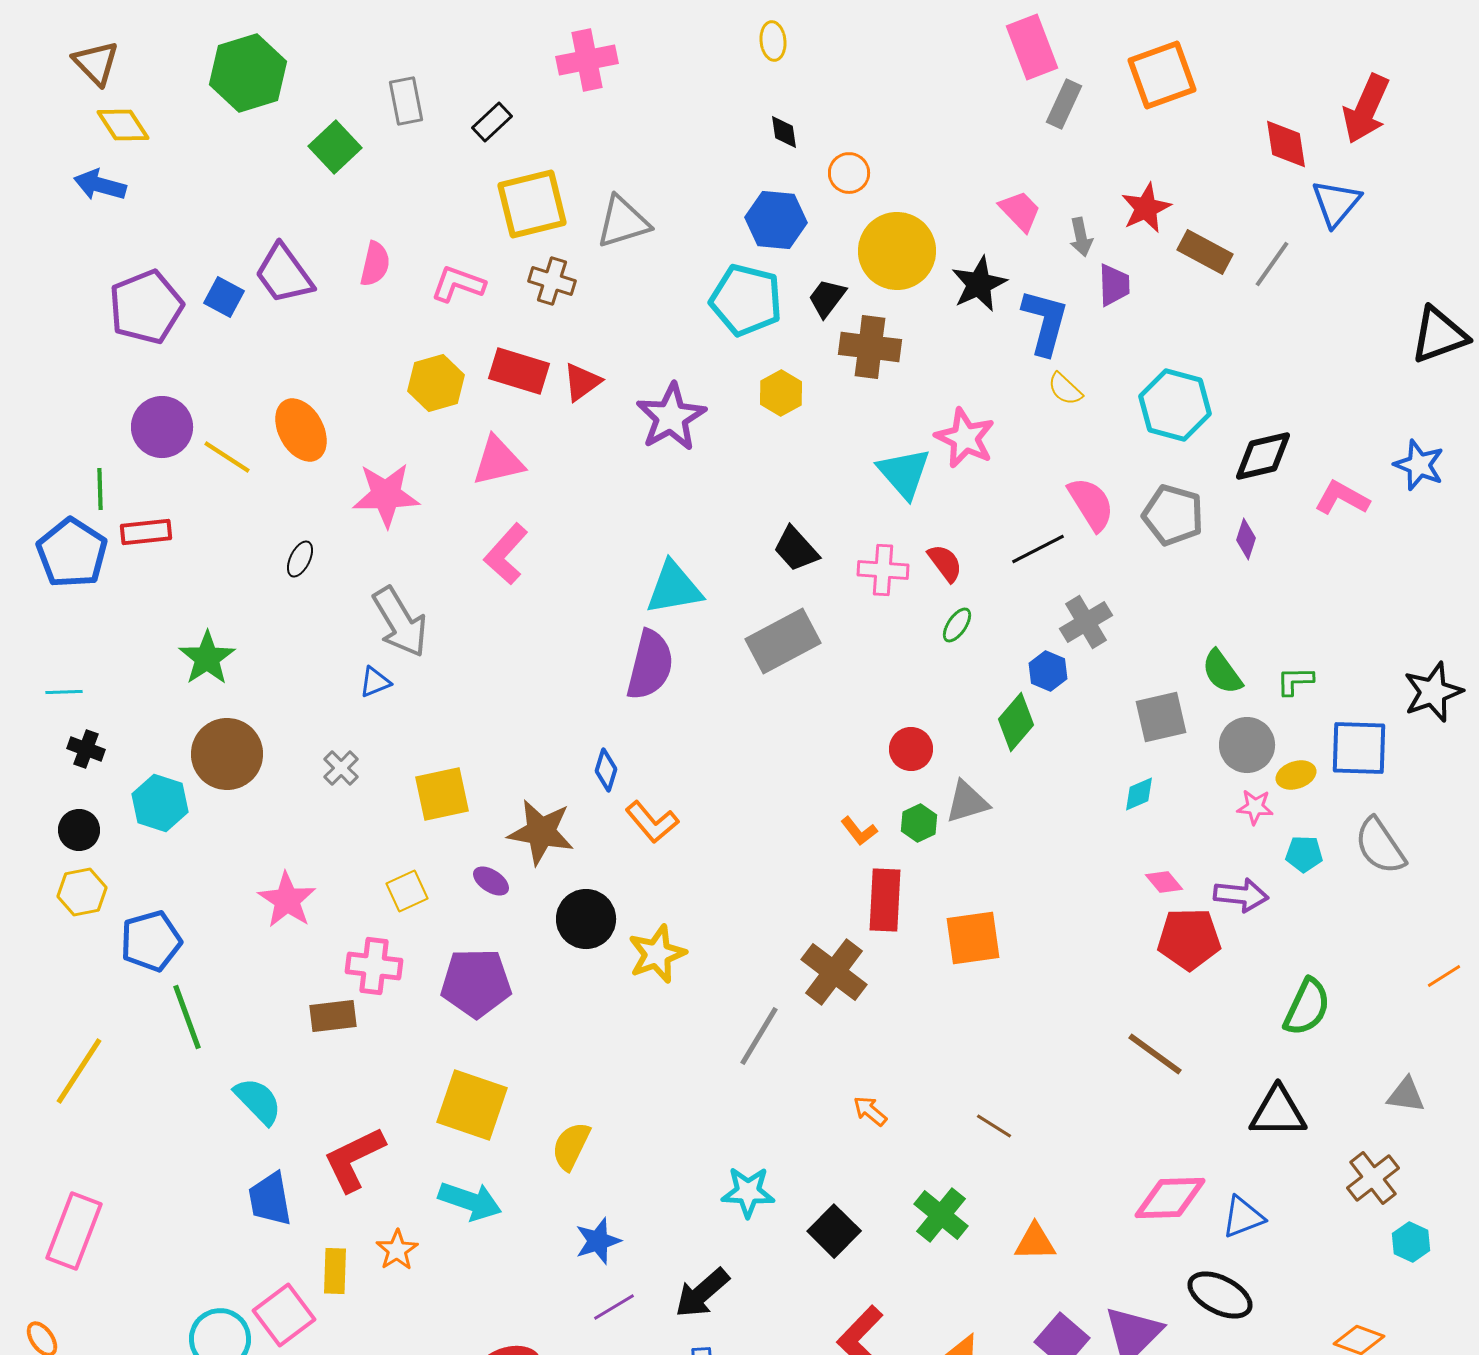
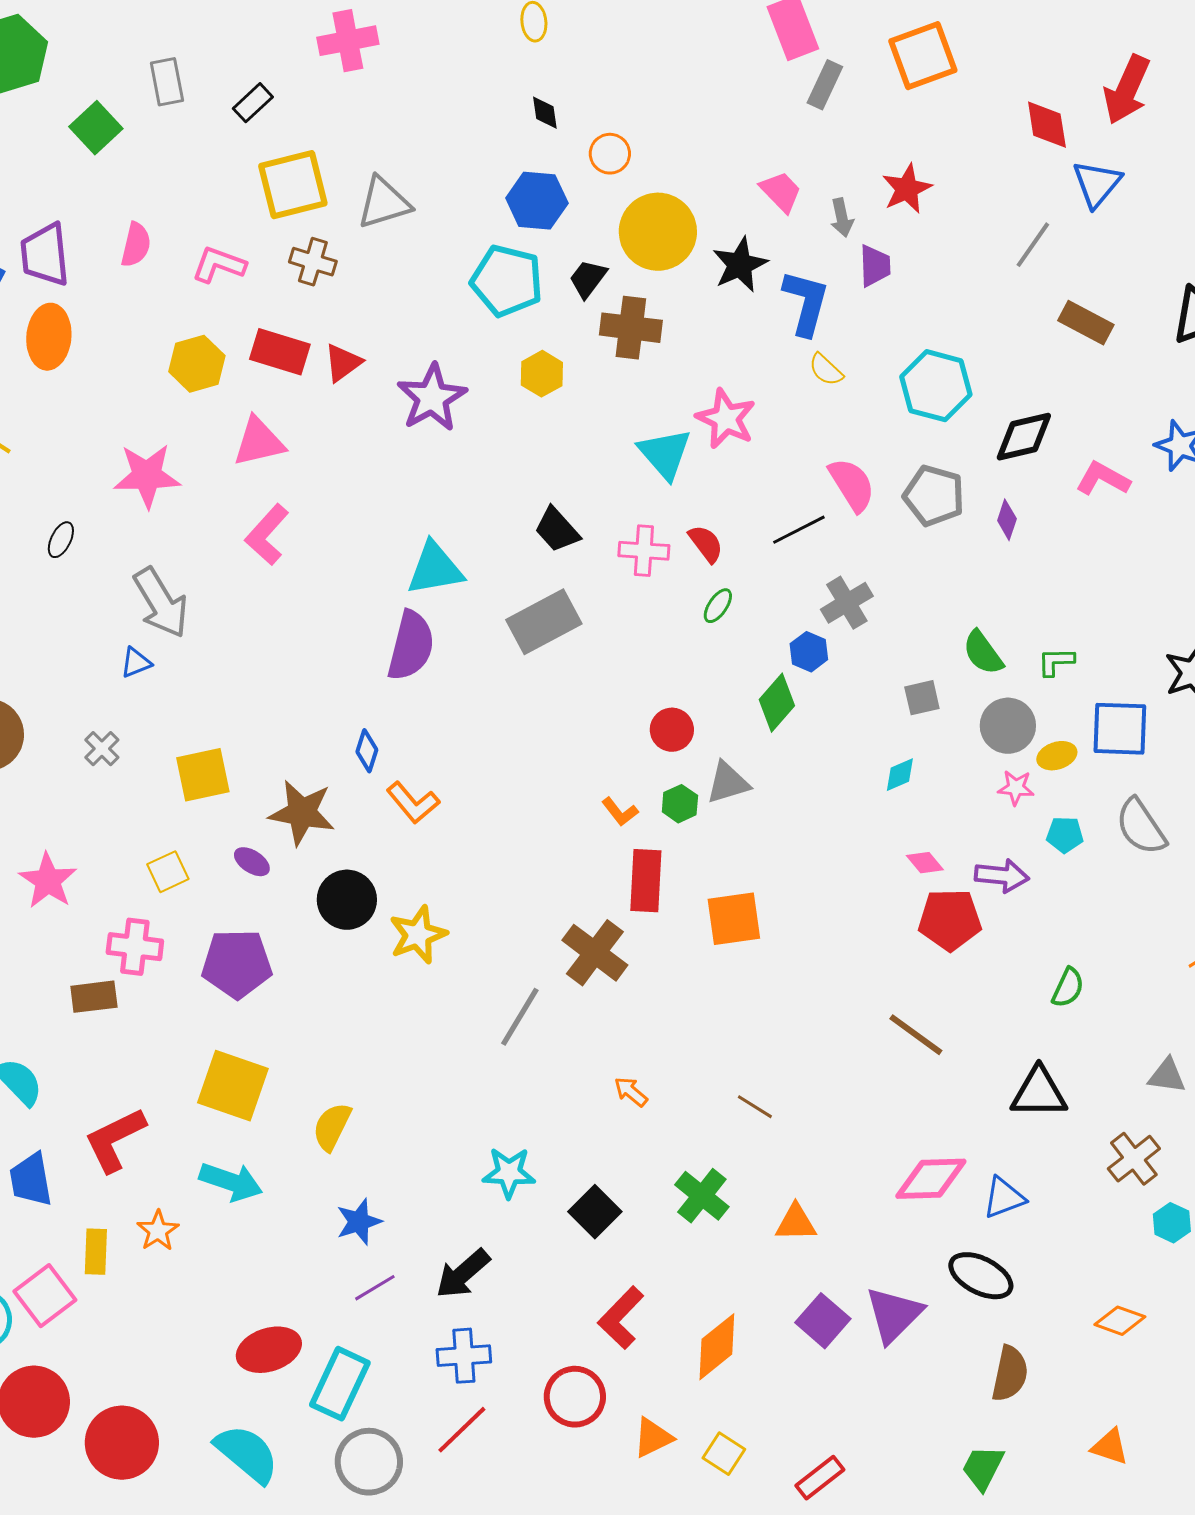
brown rectangle: (1205, 252) -> (1086, 323), moved
purple trapezoid: (284, 274) -> (45, 255), turned 30
orange ellipse: (301, 430) -> (49, 337), moved, turned 34
gray square: (1161, 717) -> (922, 698), size x0.7
green semicircle: (1307, 1007) -> (1068, 988), size x0.7

